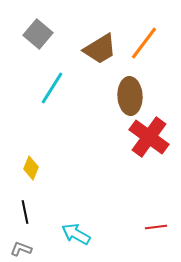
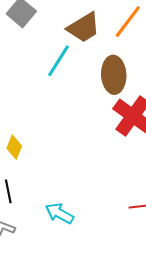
cyan line: (52, 88) -> (58, 61), moved

